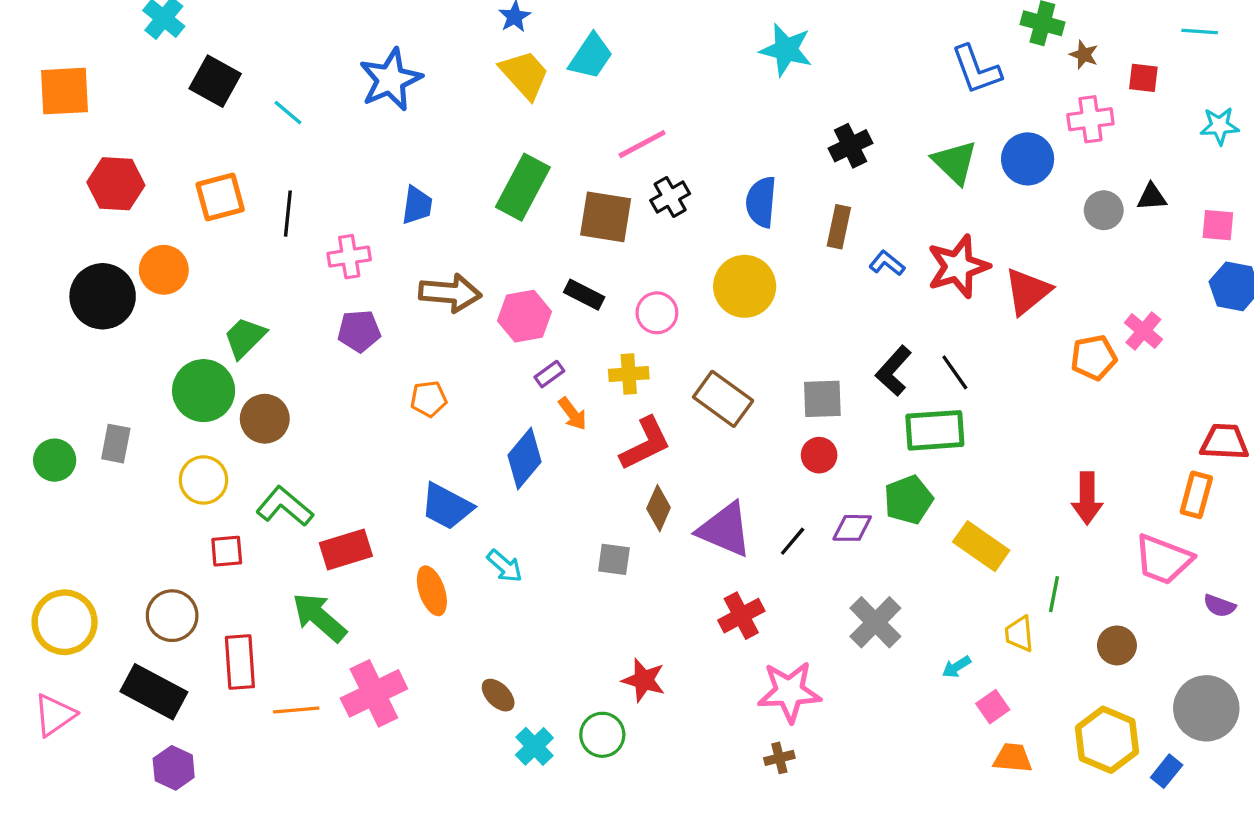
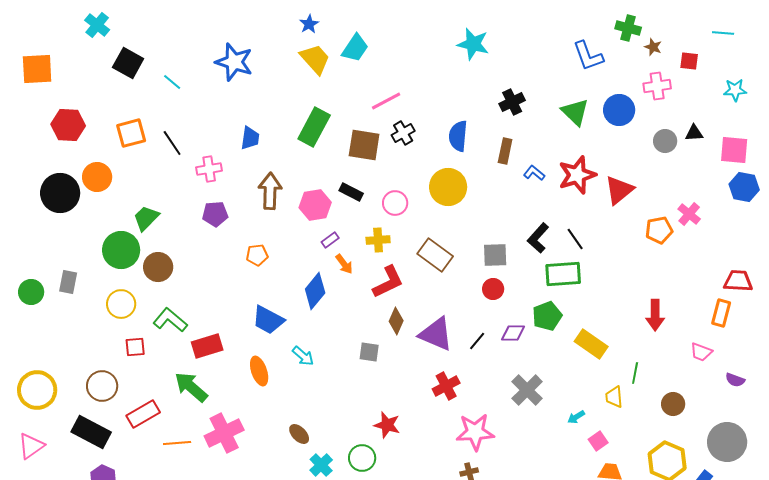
blue star: (391, 80) -> (234, 62), turned -30
black line: (288, 214) -> (172, 143), turned -40
pink square: (1218, 225) -> (734, 150), size x1.4
brown arrow: (450, 293) -> (270, 191), turned -93
pink trapezoid: (1163, 559) -> (701, 352), size x0.6
red rectangle: (240, 662) -> (143, 414), turned 64

